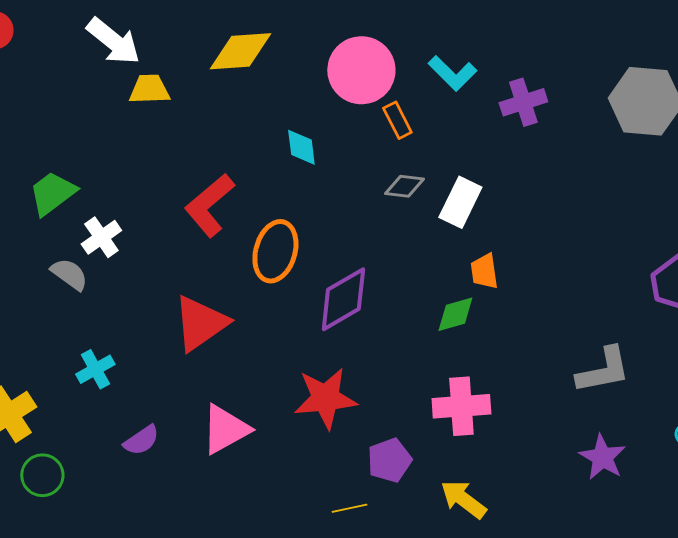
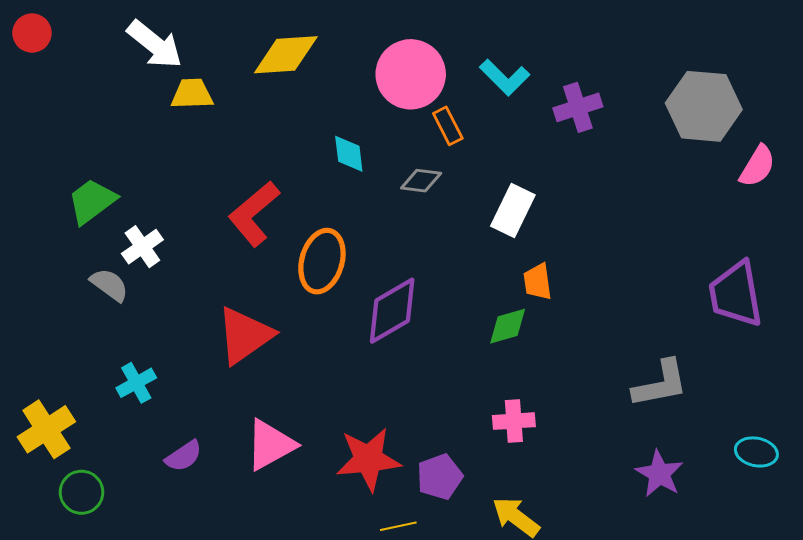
gray diamond: (404, 186) -> (421, 181), moved
red star: (325, 398) -> (368, 459), moved
pink cross: (461, 406) -> (514, 421), size x0.7

